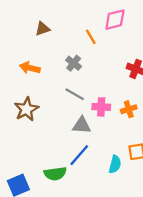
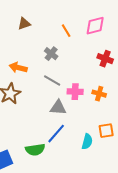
pink diamond: (115, 20) -> (95, 26), moved
orange arrow: (30, 68) -> (18, 68), moved
orange cross: (129, 109) -> (99, 94), turned 32

